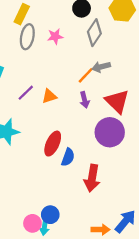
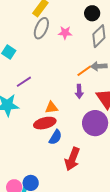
purple line: (26, 93) -> (24, 82), moved
orange triangle: (49, 96) -> (51, 108), moved
red ellipse: (53, 144) -> (45, 123), turned 40

